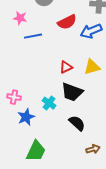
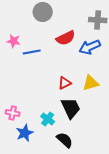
pink star: (20, 18) -> (14, 41), moved
black trapezoid: (72, 92) -> (71, 108), turned -135
black semicircle: (77, 123) -> (65, 140), moved

